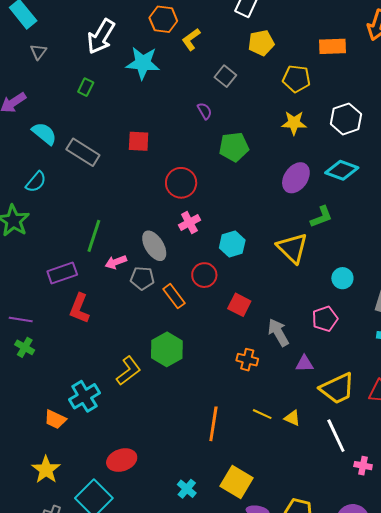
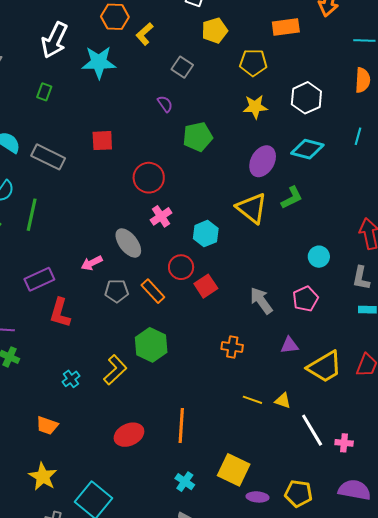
green line: (94, 236) -> (32, 215), moved
yellow triangle: (292, 248) -> (252, 208), moved
gray pentagon: (142, 278) -> (117, 291), moved
red square: (239, 305) -> (206, 286), moved, turned 35
gray arrow: (278, 332) -> (261, 301), moved
cyan cross: (84, 396) -> (71, 379), moved, size x0.6
orange line: (213, 424) -> (181, 426), moved
white line: (336, 436) -> (312, 430), moved
red ellipse: (122, 460) -> (129, 435), moved
pink cross: (363, 466) -> (344, 443), moved

